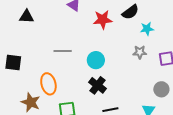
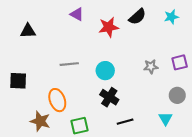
cyan star: (147, 29) -> (171, 17), moved
gray star: (140, 52) -> (151, 67), moved

